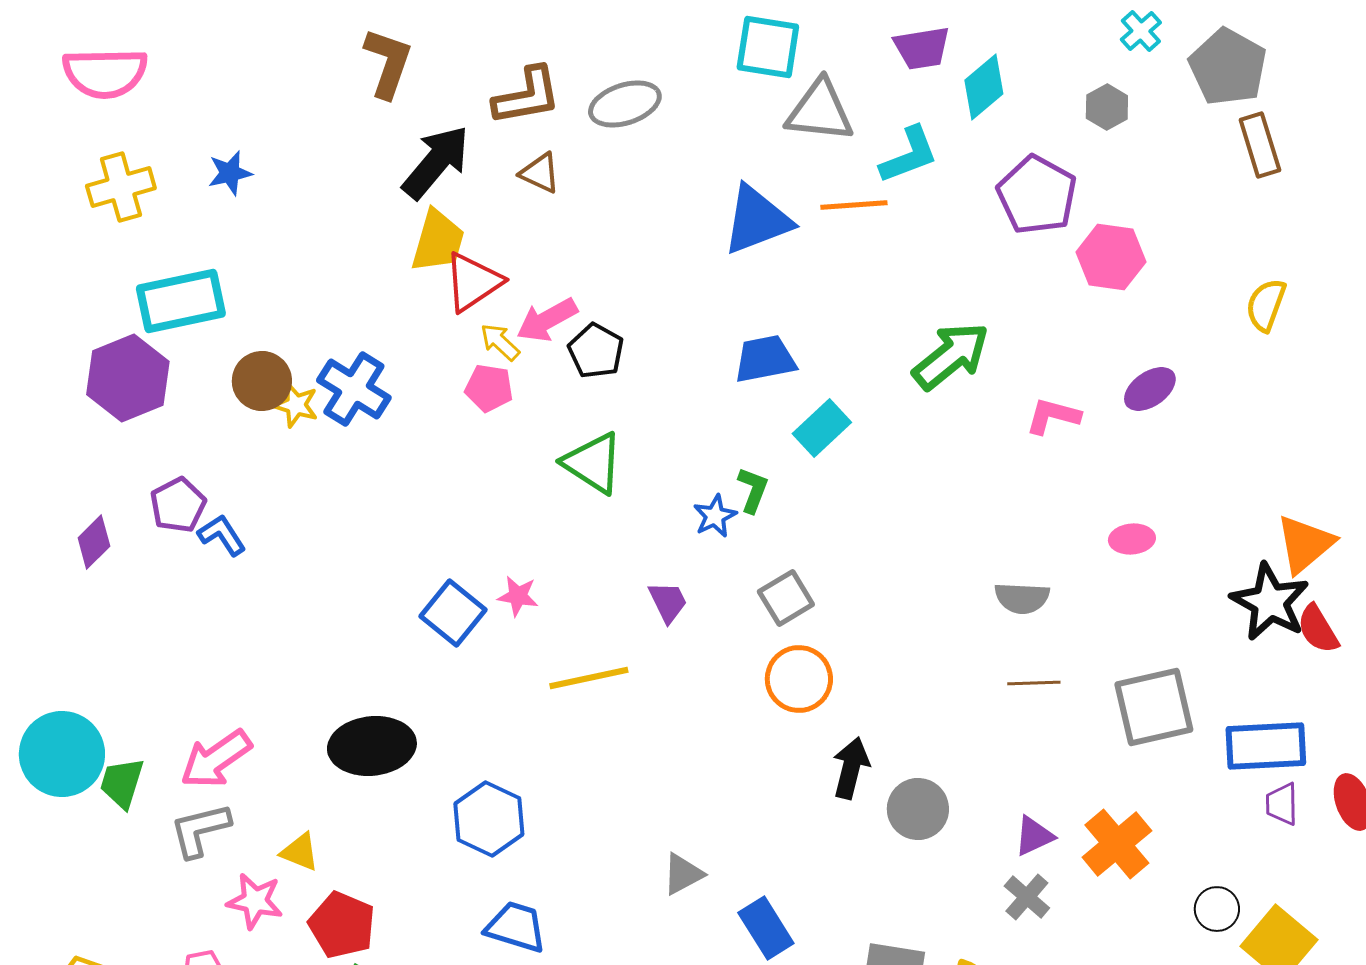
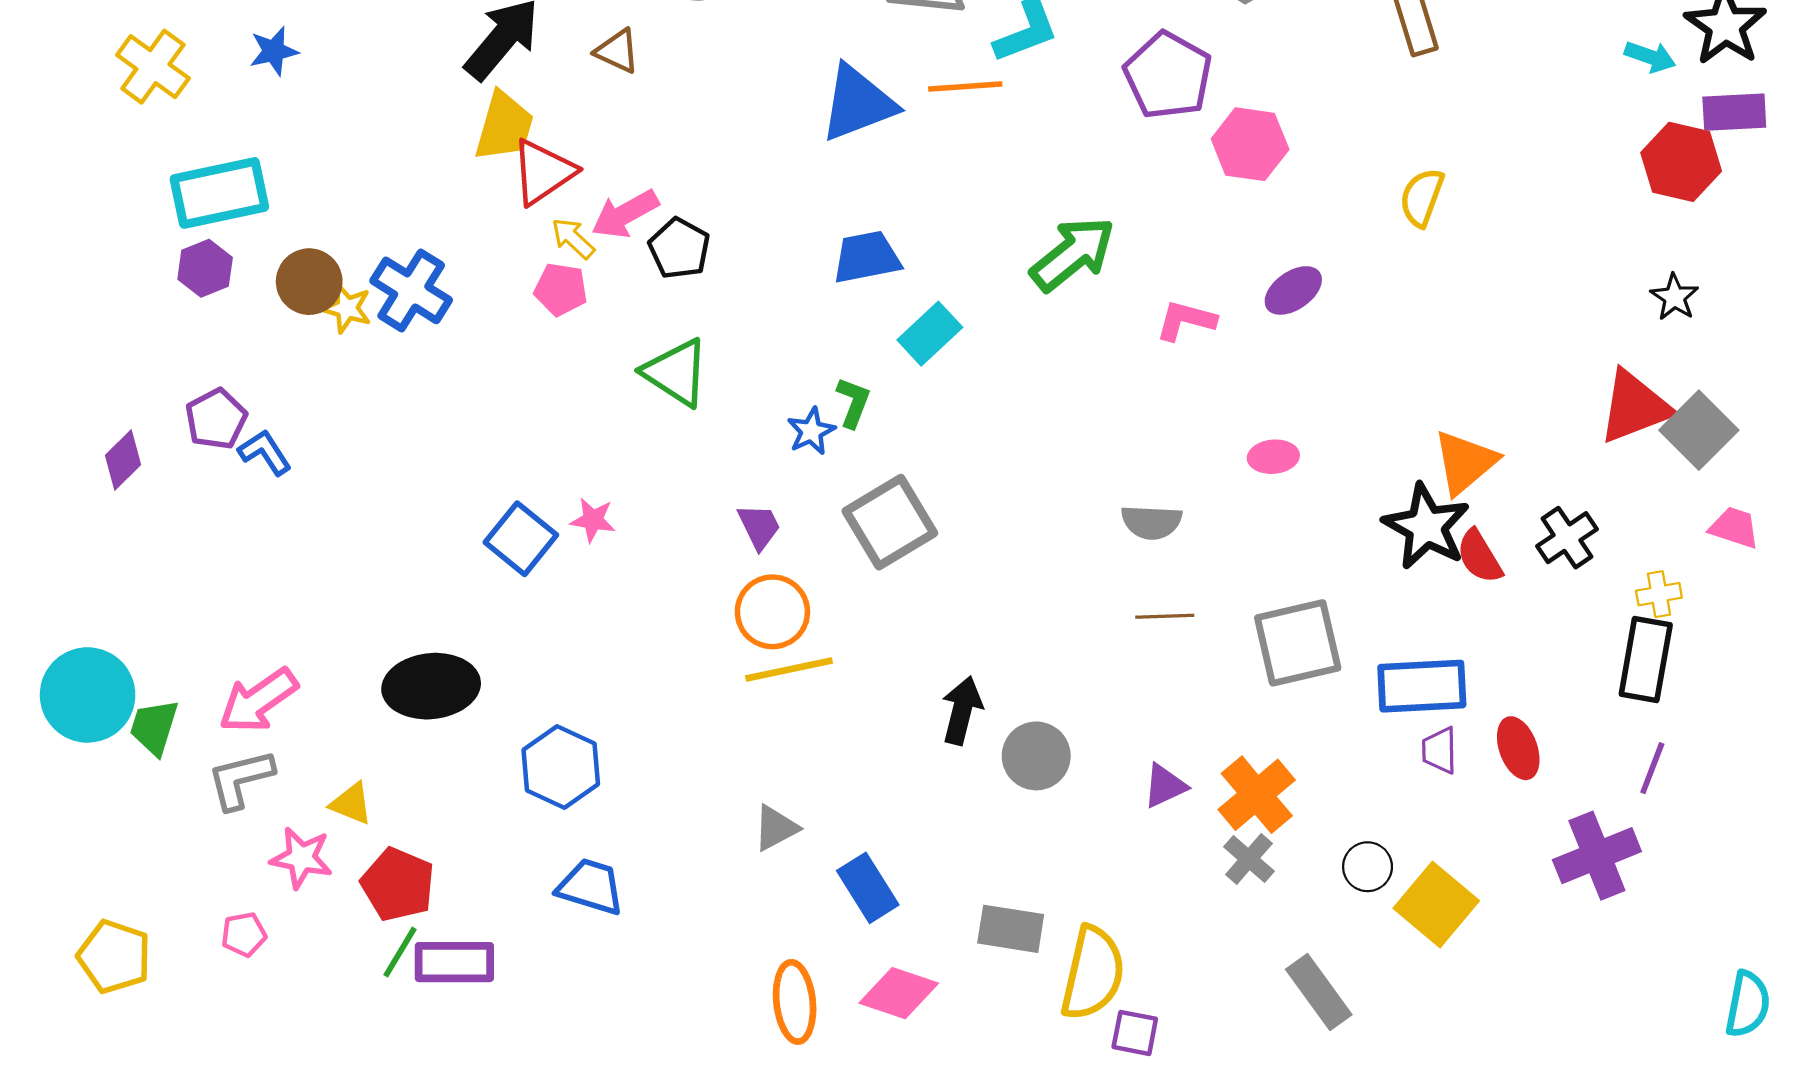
yellow cross: (121, 187) -> (153, 67), turned -38
purple hexagon: (128, 378) -> (205, 268), moved, size x0.6
gray square: (786, 598) -> (890, 522), size x1.5
yellow line: (589, 678) -> (789, 669), moved
orange circle: (799, 679) -> (772, 612), moved
gray cross: (1027, 897) -> (1249, 859), moved

